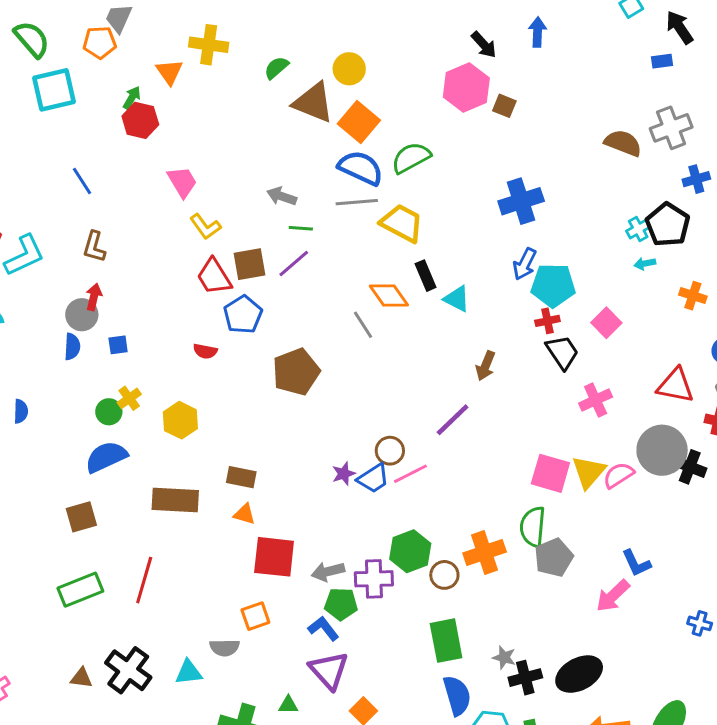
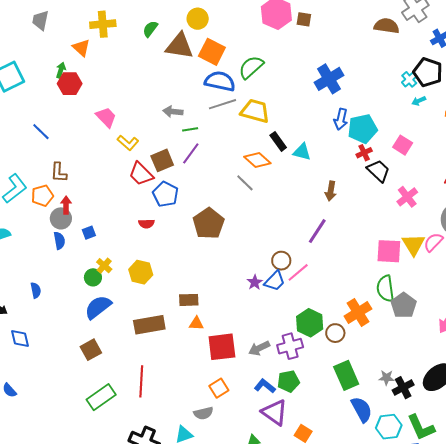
orange pentagon: (100, 42) -> (42, 196), moved
green pentagon: (341, 604) -> (288, 381), moved

